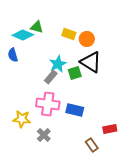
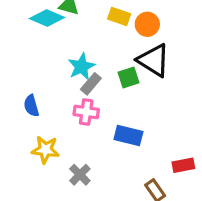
blue semicircle: (13, 55) -> (31, 106), moved
cyan star: (58, 64) -> (81, 67), moved
pink cross: (48, 104) -> (86, 112), moved, size x0.7

